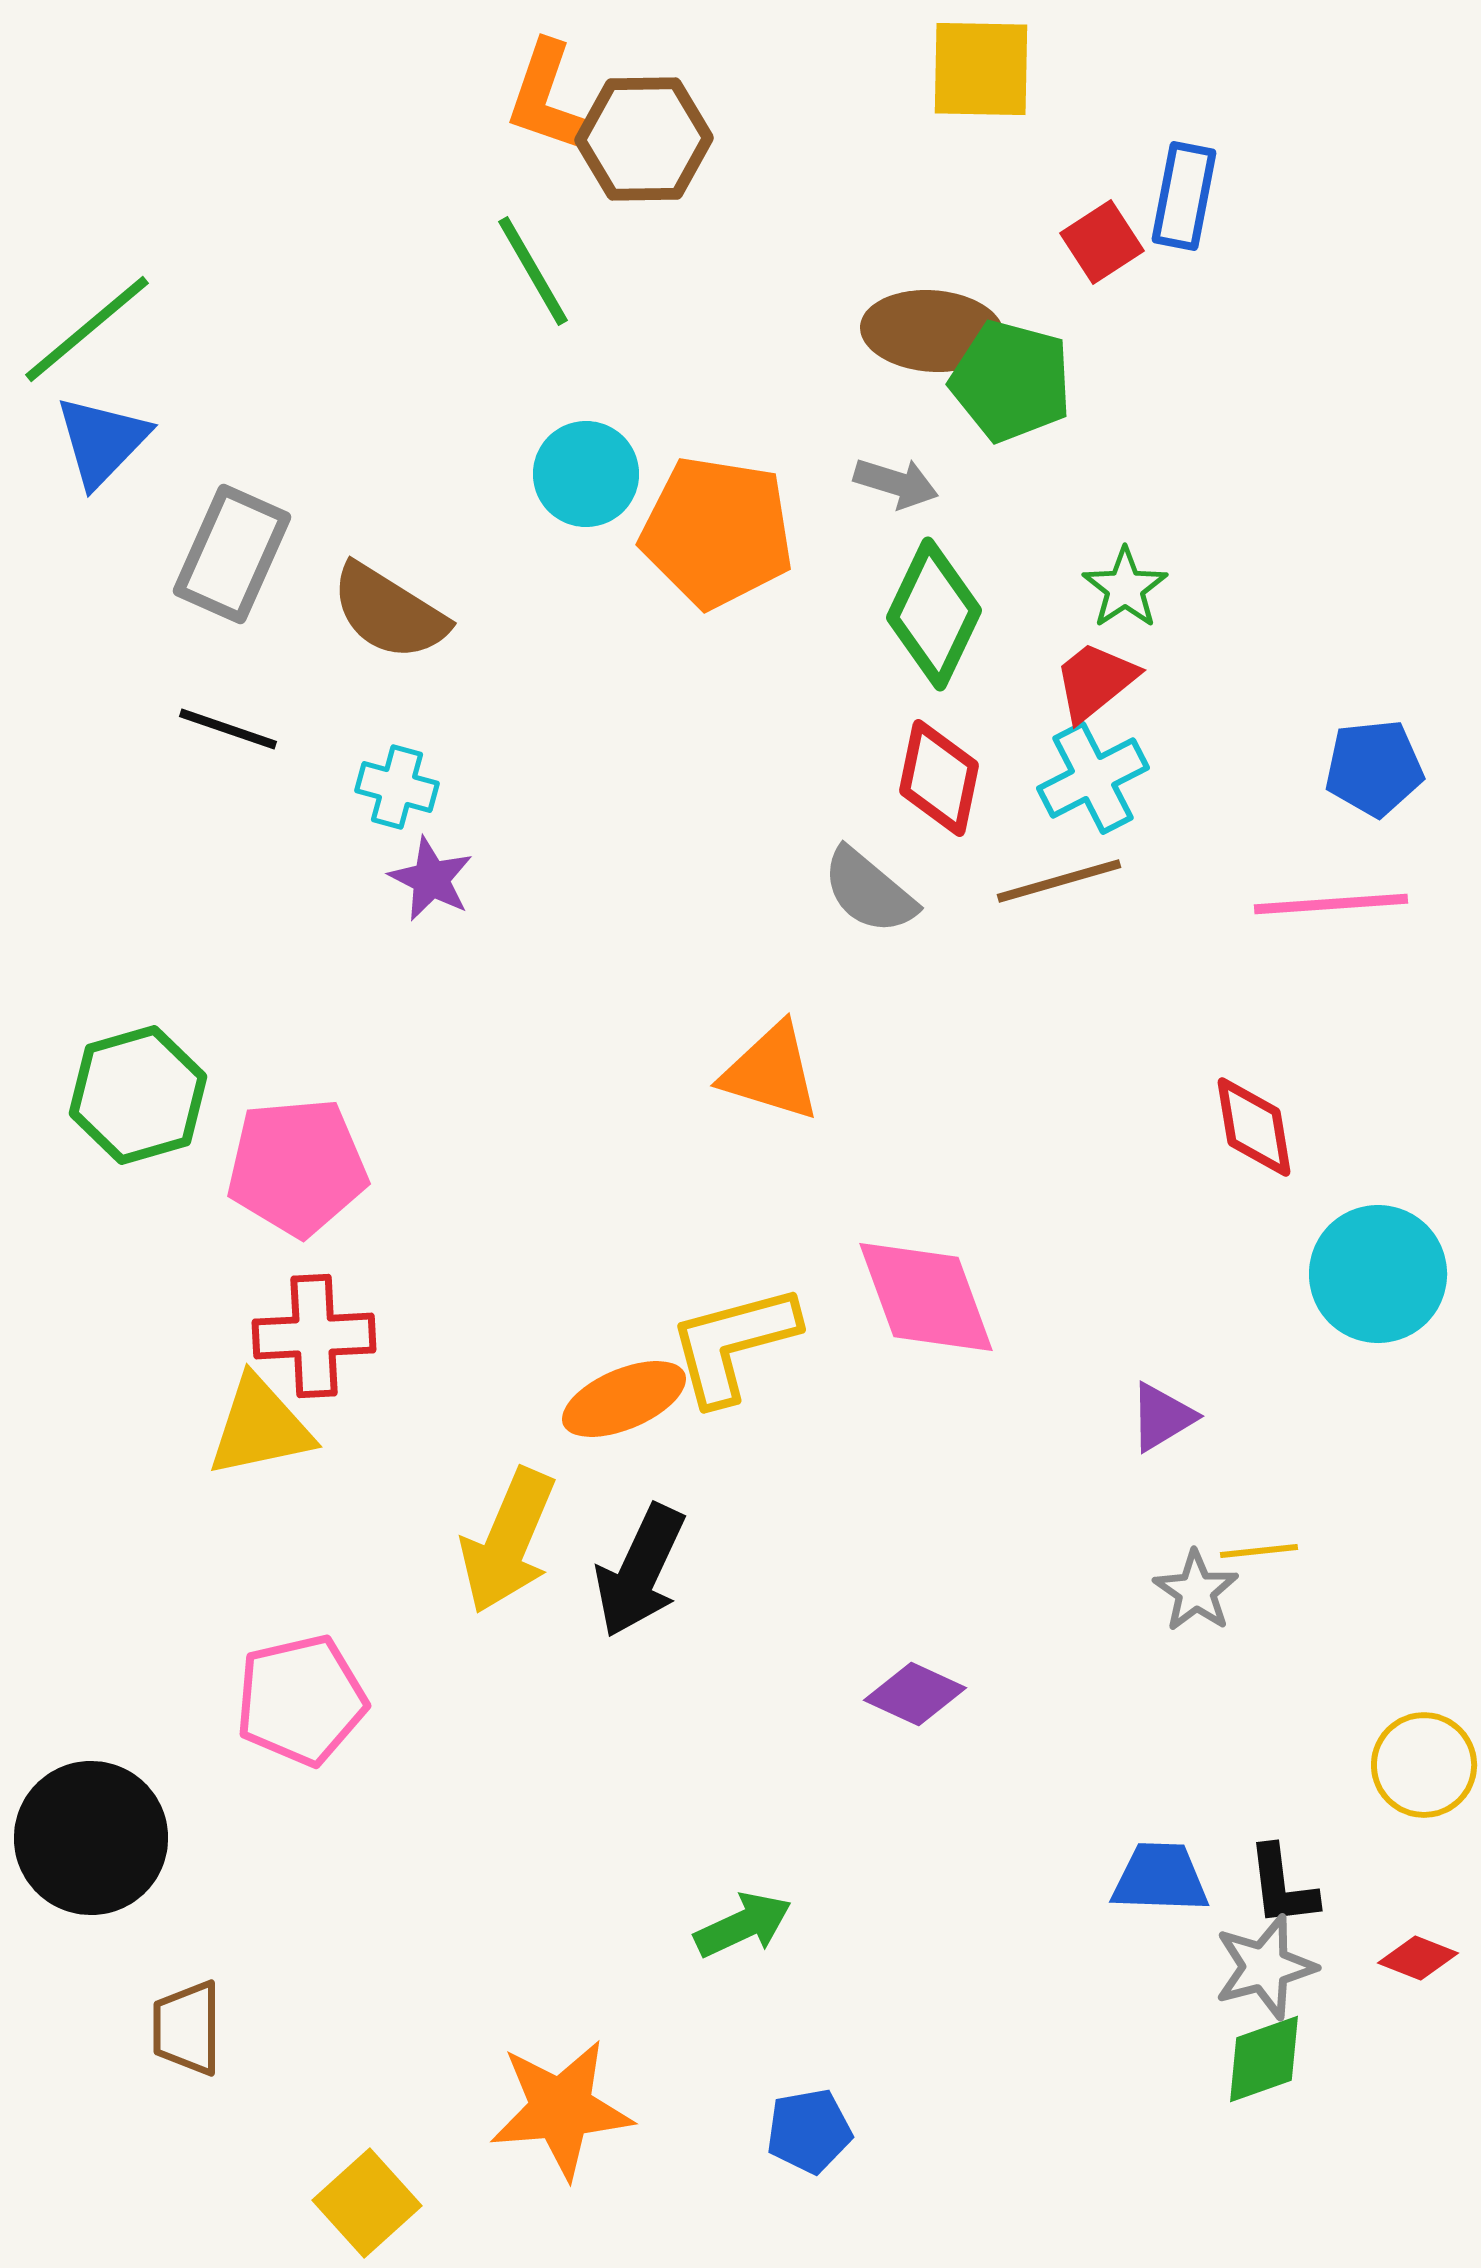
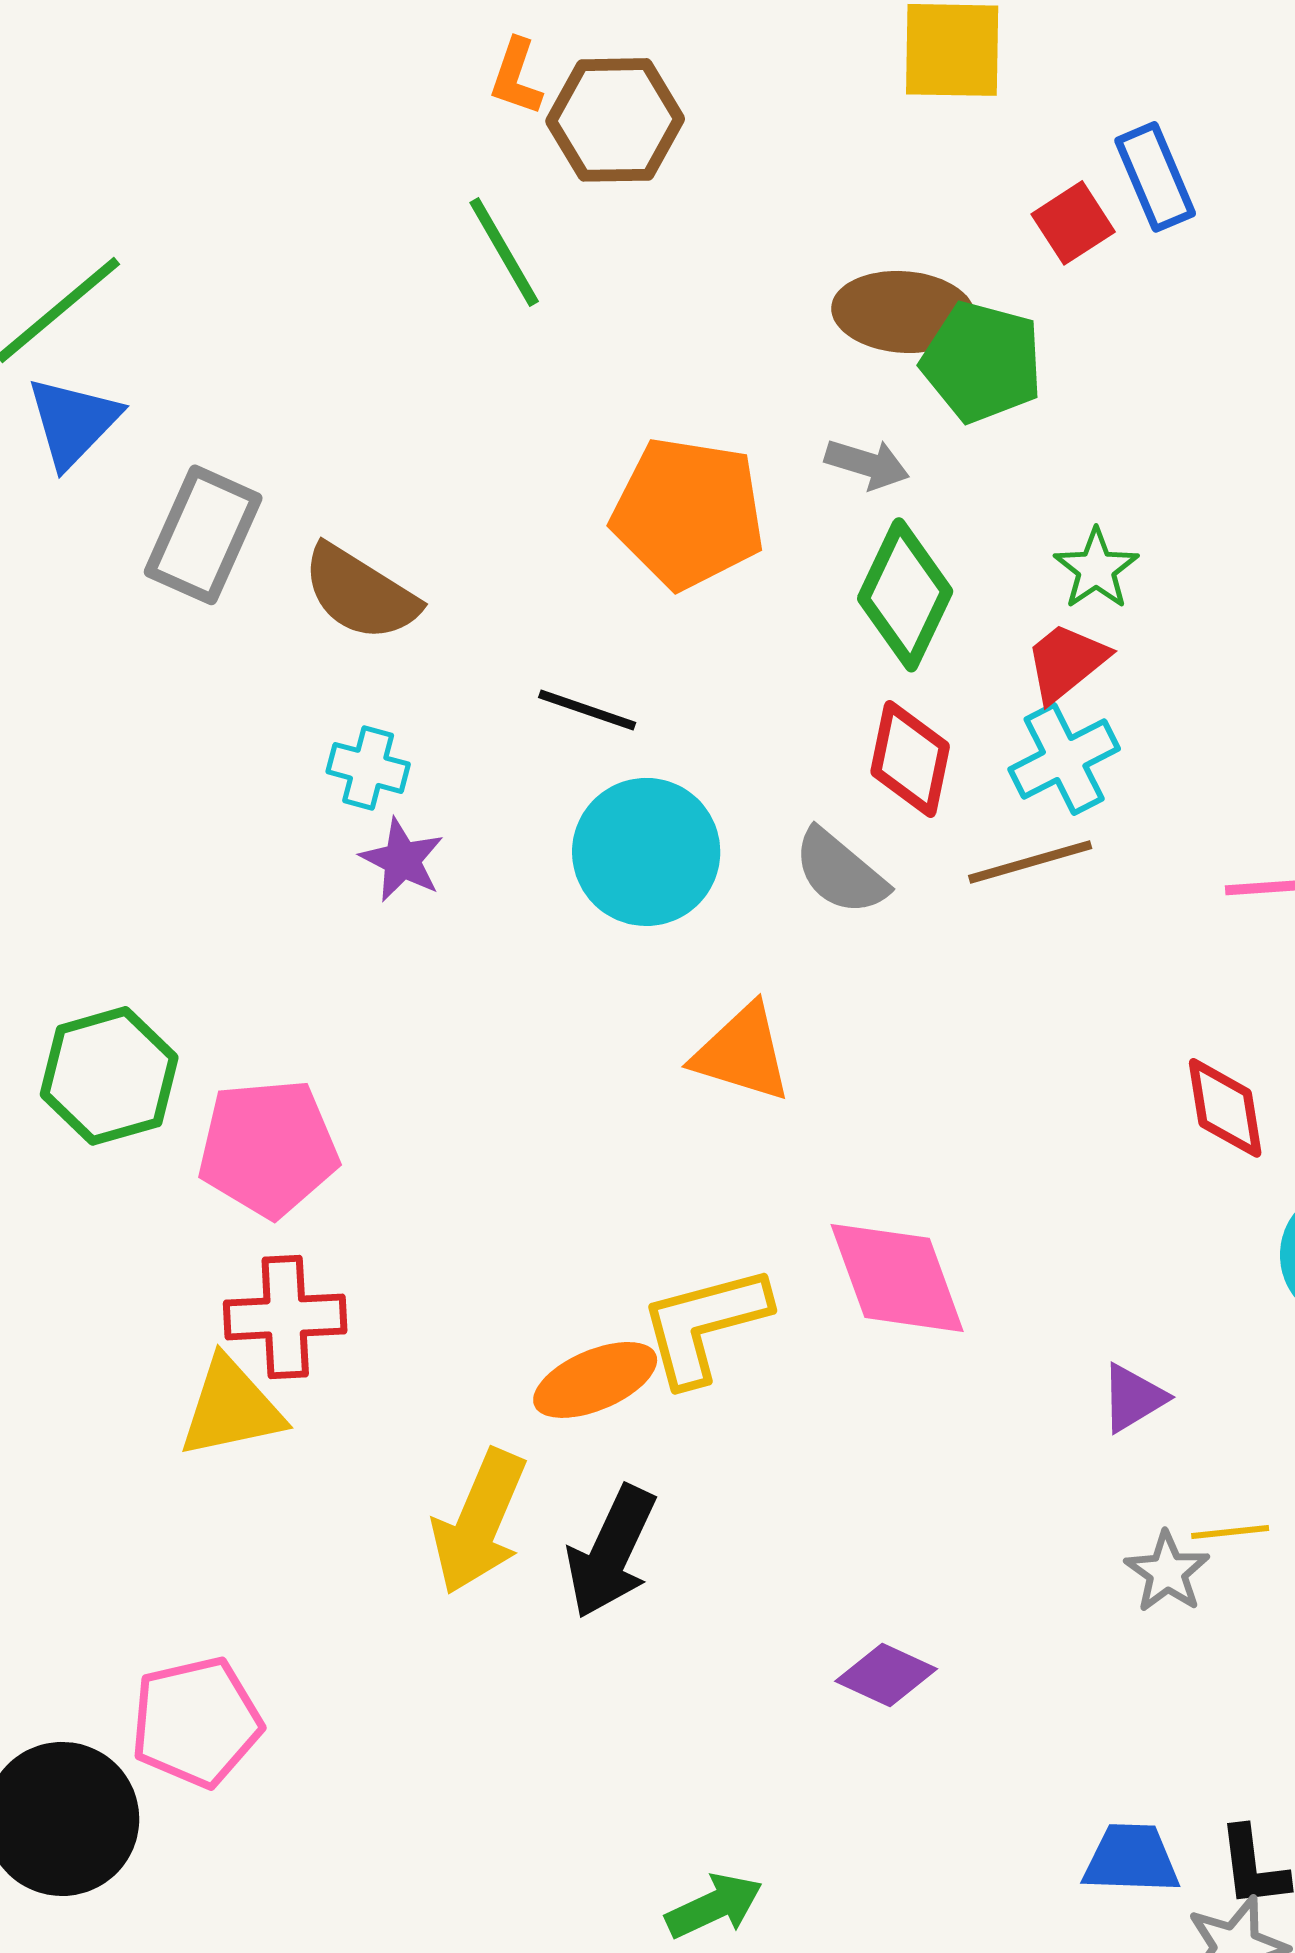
orange L-shape: (545, 96) -> (516, 77), size x0.7
blue rectangle: (1184, 196) -> (1155, 177), turned -34
cyan circle: (586, 474) -> (646, 852), moved, size x1.4
black line: (228, 729) -> (587, 710), moved
pink pentagon: (301, 1700) -> (196, 1722), moved

